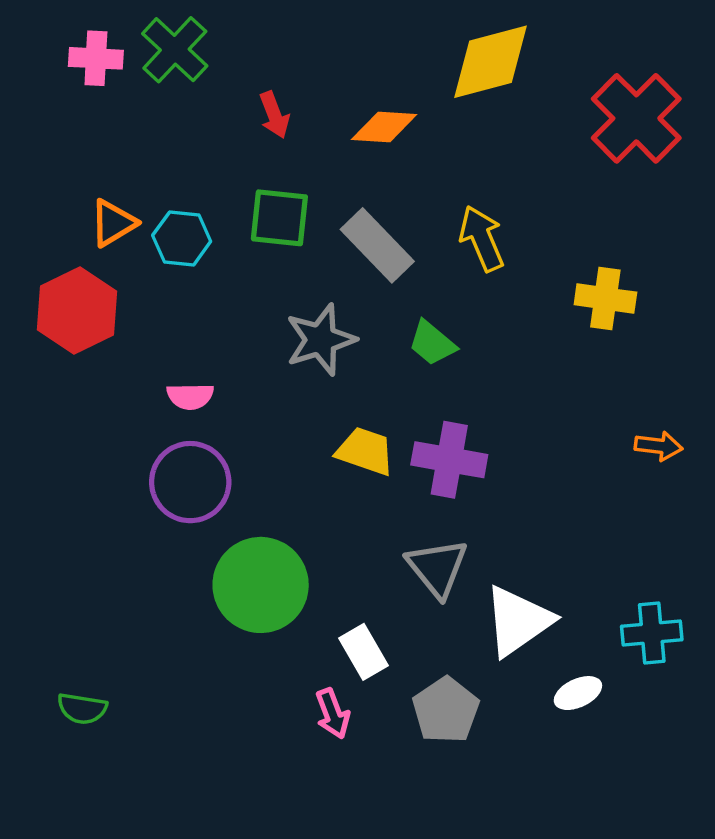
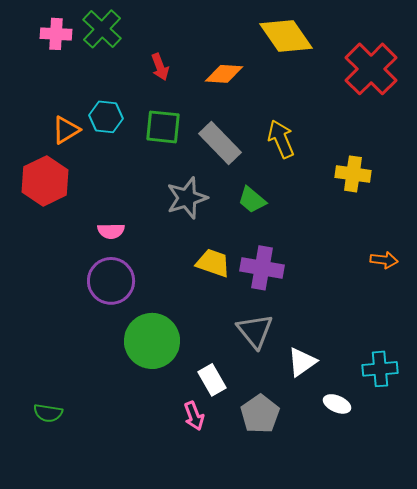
yellow diamond: (490, 62) -> (286, 36), turned 70
cyan hexagon: (182, 238) -> (106, 117), moved
white triangle: (518, 621) -> (302, 362), size x0.7
white ellipse: (578, 693) -> (337, 404), turned 48

